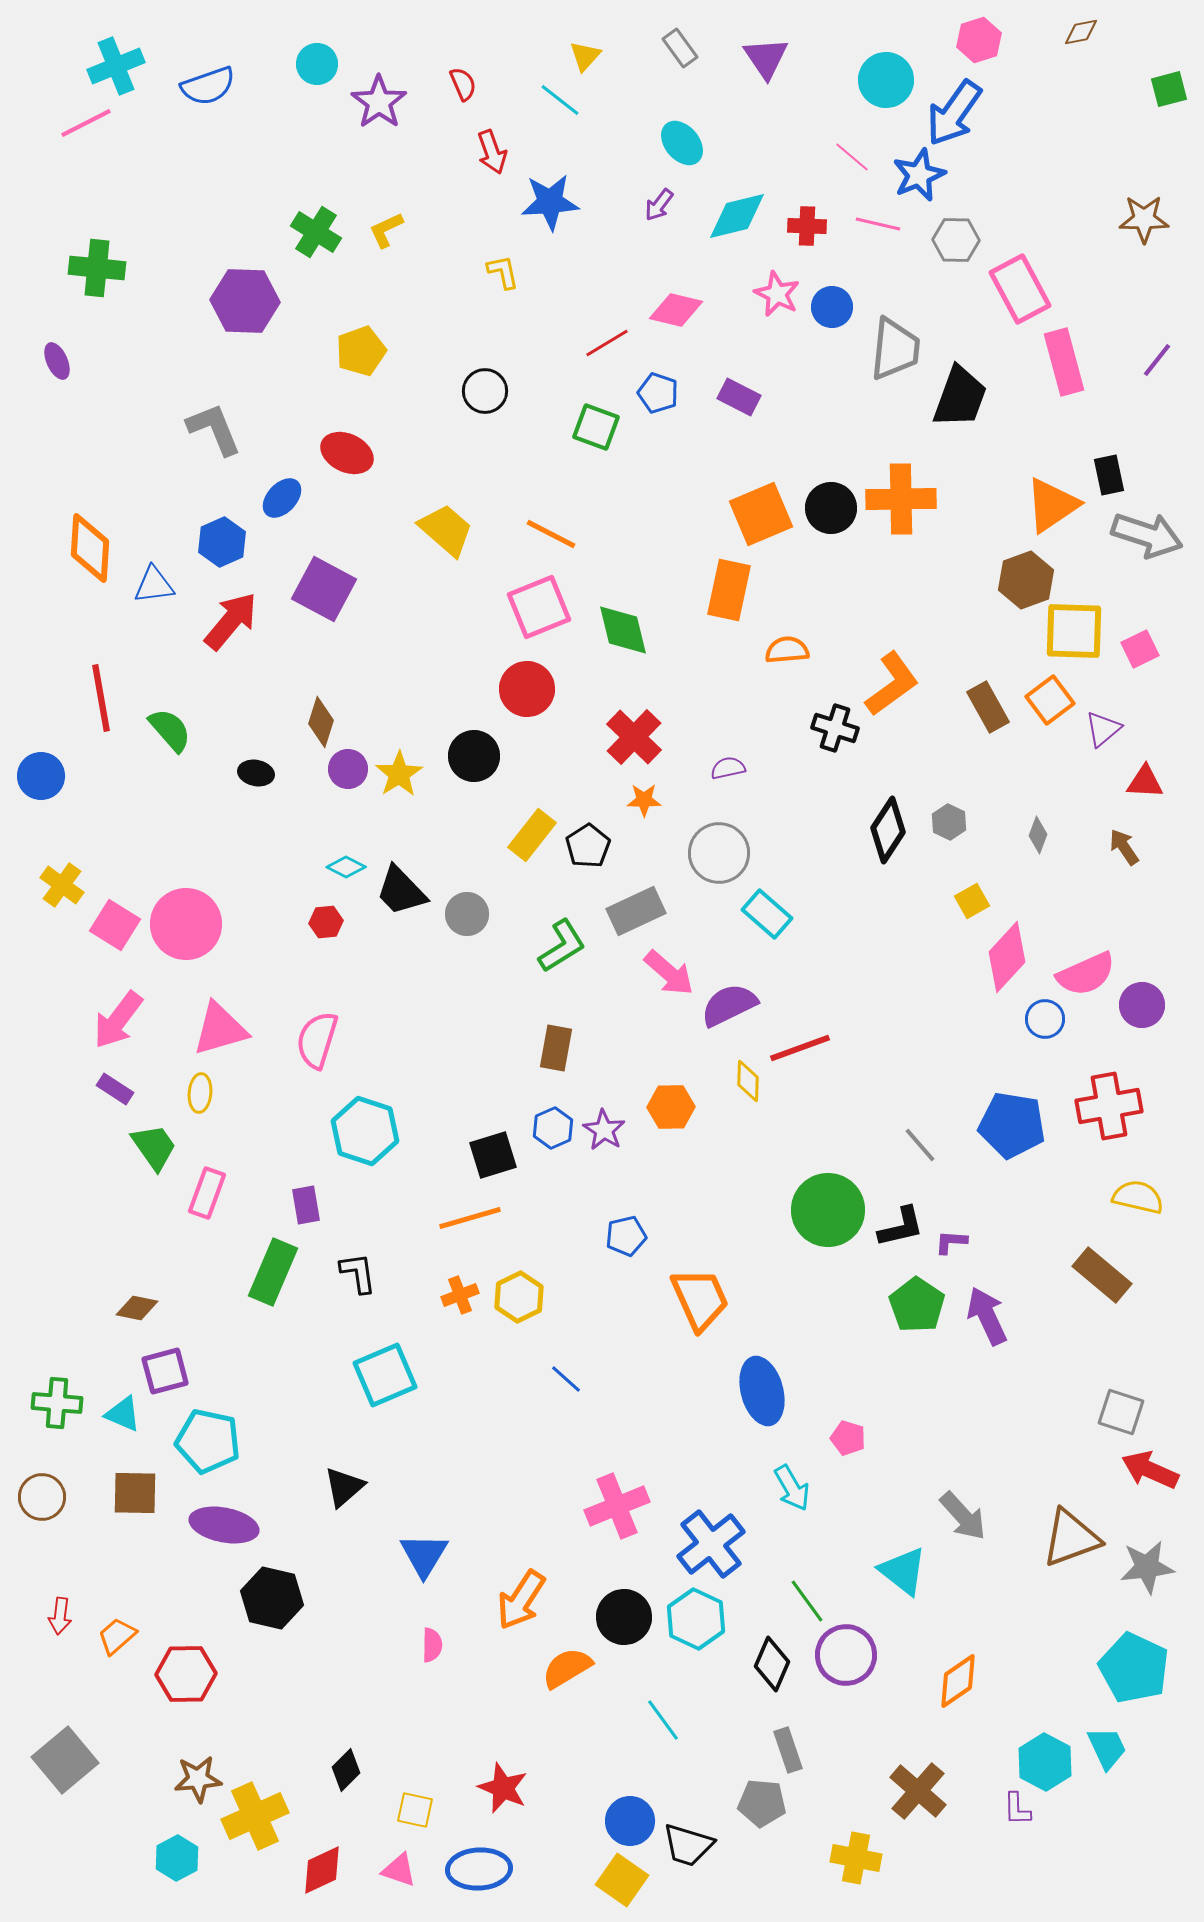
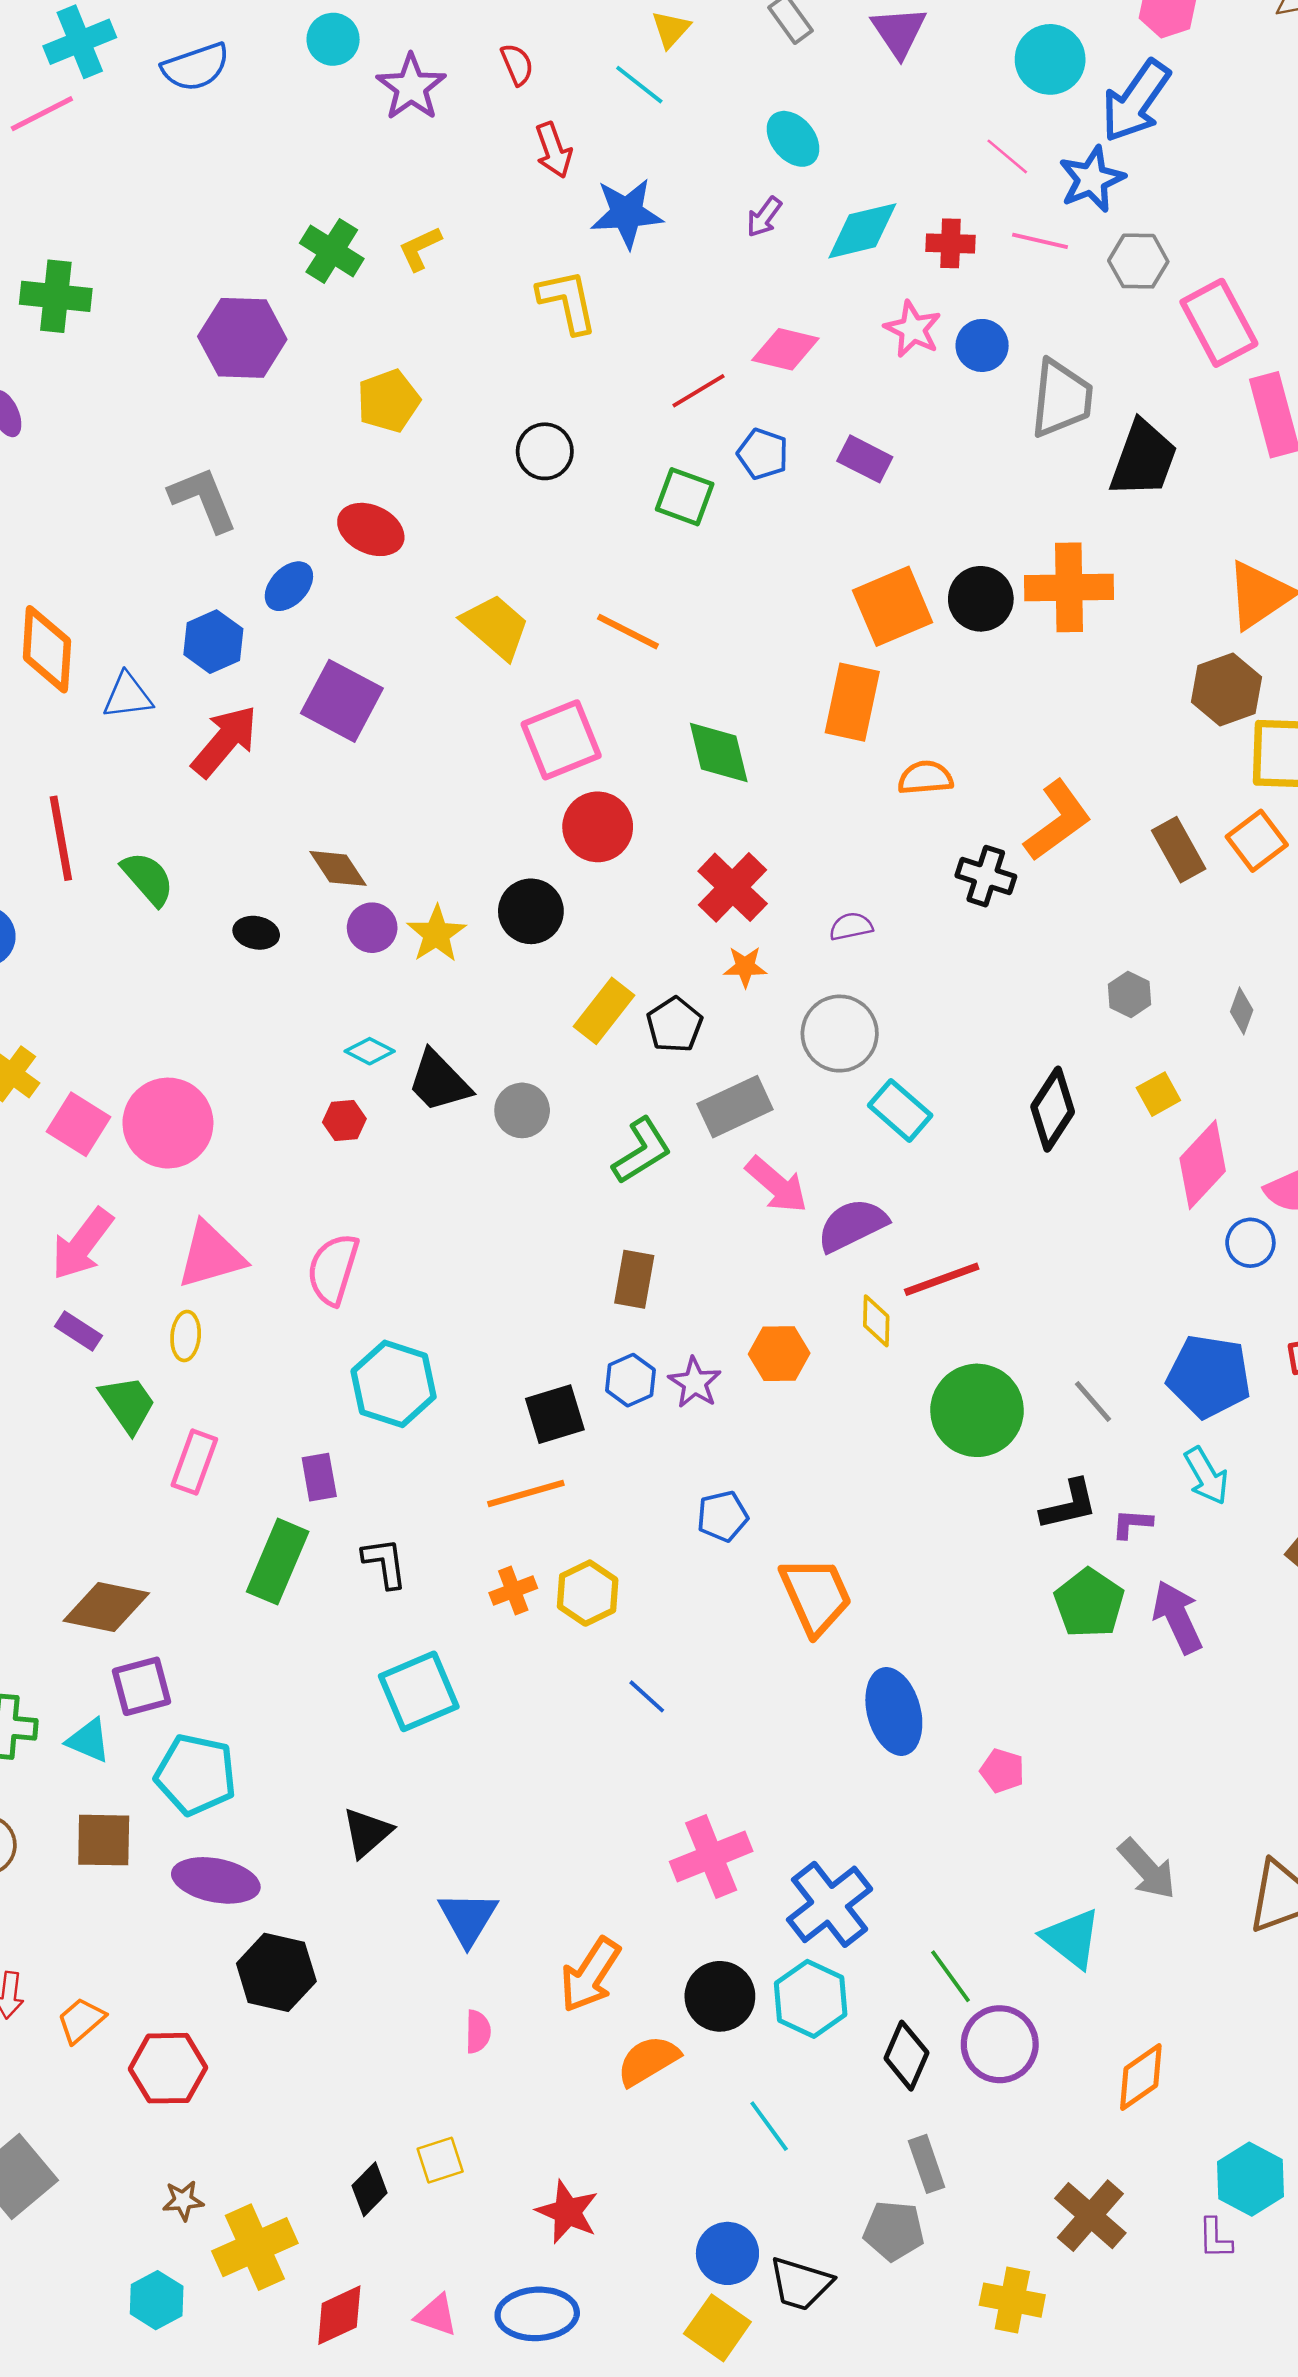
yellow L-shape: (503, 272) -> (567, 301), size x1.5
pink square: (539, 607) -> (561, 740), moved
brown diamond: (321, 722) -> (338, 868), turned -51
black diamond: (888, 830) -> (1053, 1109), moved
green circle: (828, 1210) -> (977, 1410), moved
brown diamond: (137, 1308) -> (106, 1607), size x1.6
cyan arrow: (792, 1488) -> (1206, 1476), moved
brown star: (198, 1779) -> (183, 2200), size x0.7
yellow square: (415, 1810) -> (440, 2160), moved, turned -30

